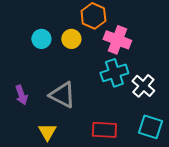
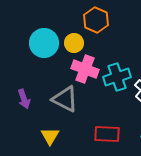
cyan circle: (41, 39) -> (44, 43), size x1.5
pink cross: (117, 40) -> (85, 69), moved

